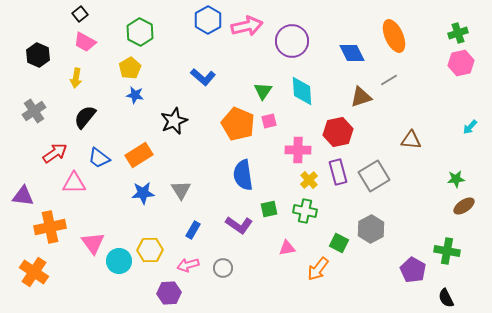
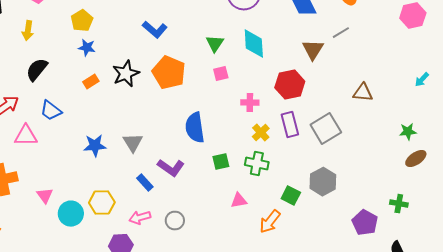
brown triangle: (361, 97) -> (313, 50), turned -40
orange pentagon: (238, 124) -> (169, 73), moved
pink cross: (298, 150) -> (250, 103), size x0.7
orange rectangle: (139, 155) -> (91, 82), moved, size x0.6
purple L-shape: (239, 225) -> (171, 168), moved
blue rectangle: (193, 230) -> (145, 183), turned -72
pink triangle: (93, 243) -> (45, 196), size x0.7
green cross: (447, 251) -> (399, 204), size x0.7

